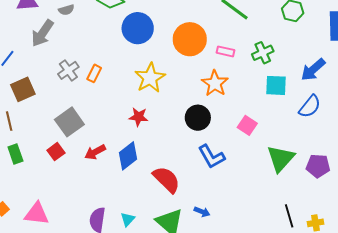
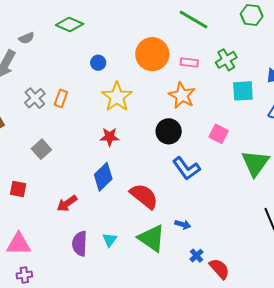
blue circle: (138, 28) -> (98, 63), moved, size x0.5
gray square: (69, 122) -> (41, 149), size x0.7
red square: (56, 152) -> (18, 189), moved, turned -36
red arrow: (95, 152) -> (67, 203), moved

